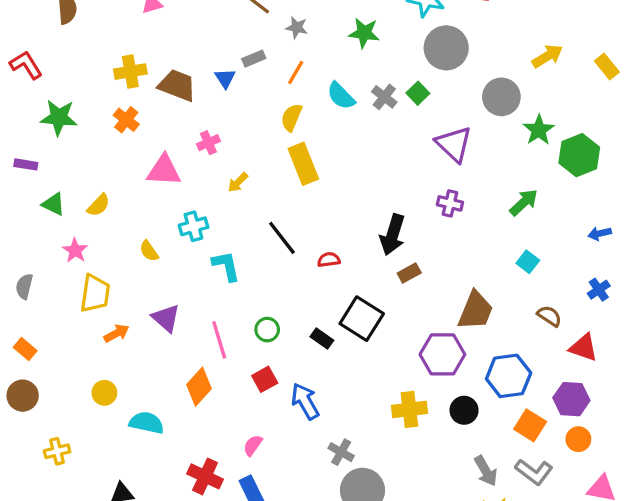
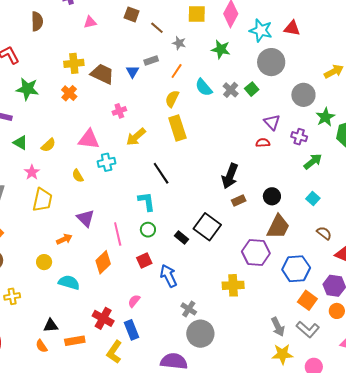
purple triangle: (454, 144) -> (272, 122), size x0.7
pink triangle: (164, 171) -> (89, 139), moved
yellow arrow: (238, 182) -> (136, 137), size x1.5
purple cross: (450, 203) -> (299, 137), moved
red semicircle: (329, 260) -> (263, 143), moved
cyan L-shape: (226, 266) -> (146, 202), moved
orange arrow: (116, 333) -> (64, 239), moved
black circle: (464, 410) -> (272, 196), moved

